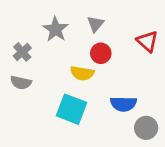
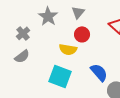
gray semicircle: (21, 83) -> (22, 56), turned -49
blue semicircle: (123, 104) -> (99, 72), turned -132

